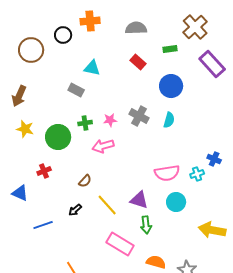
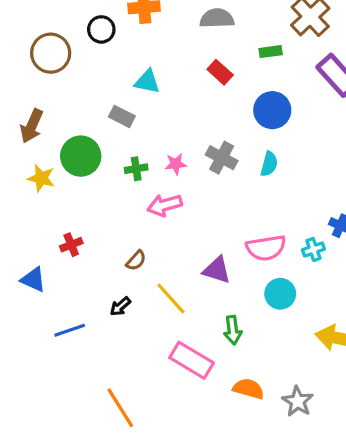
green circle: (58, 137) -> (81, 156), moved
purple triangle: (139, 200) -> (217, 270), moved

